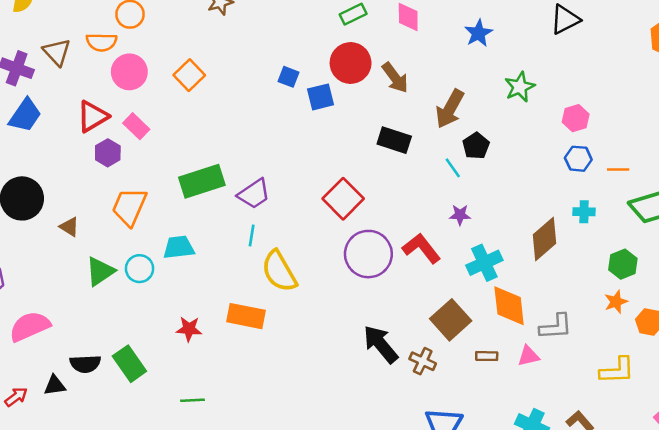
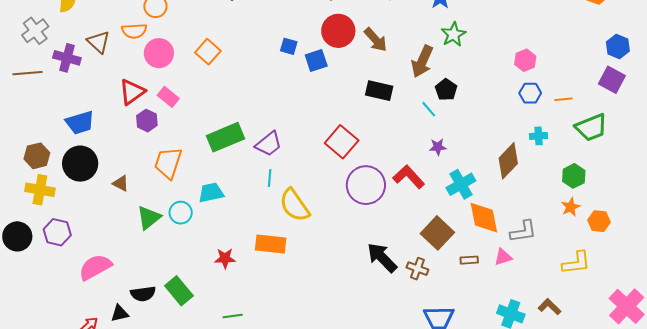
green star: (520, 87) -> (453, 34), moved
blue trapezoid: (25, 115) -> (80, 123), moved, turned 44

